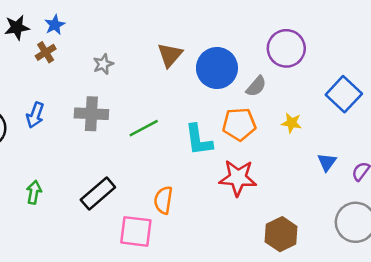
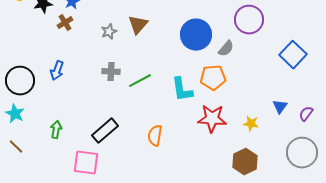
brown triangle: (170, 55) -> (138, 25), moved
gray cross: (91, 114) -> (111, 72), moved, size x0.7
yellow star: (292, 123) -> (251, 124), moved
pink square: (136, 231) -> (86, 163), moved

